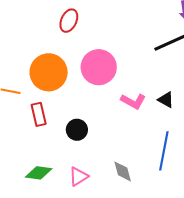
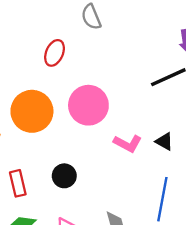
red rectangle: (39, 114) -> (18, 183), moved

